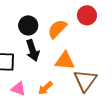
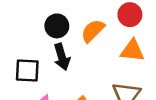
orange triangle: (65, 61) -> (132, 51), moved

